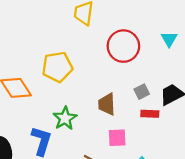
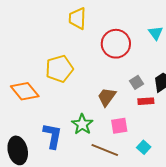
brown trapezoid: (107, 104) -> (107, 97), turned 45
green star: (65, 118) -> (82, 124), moved

